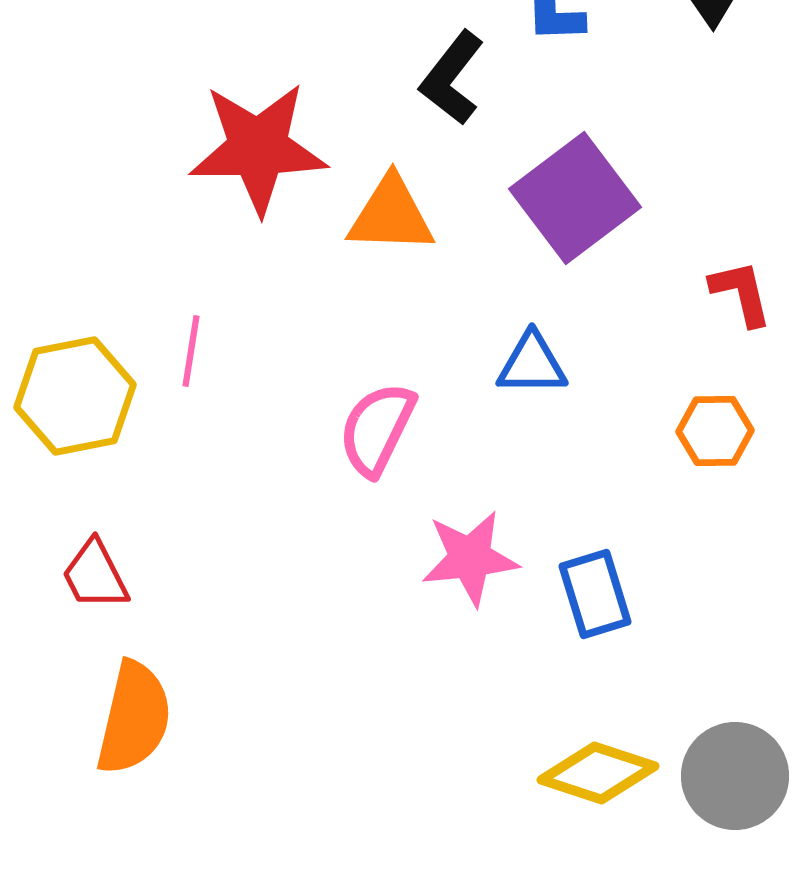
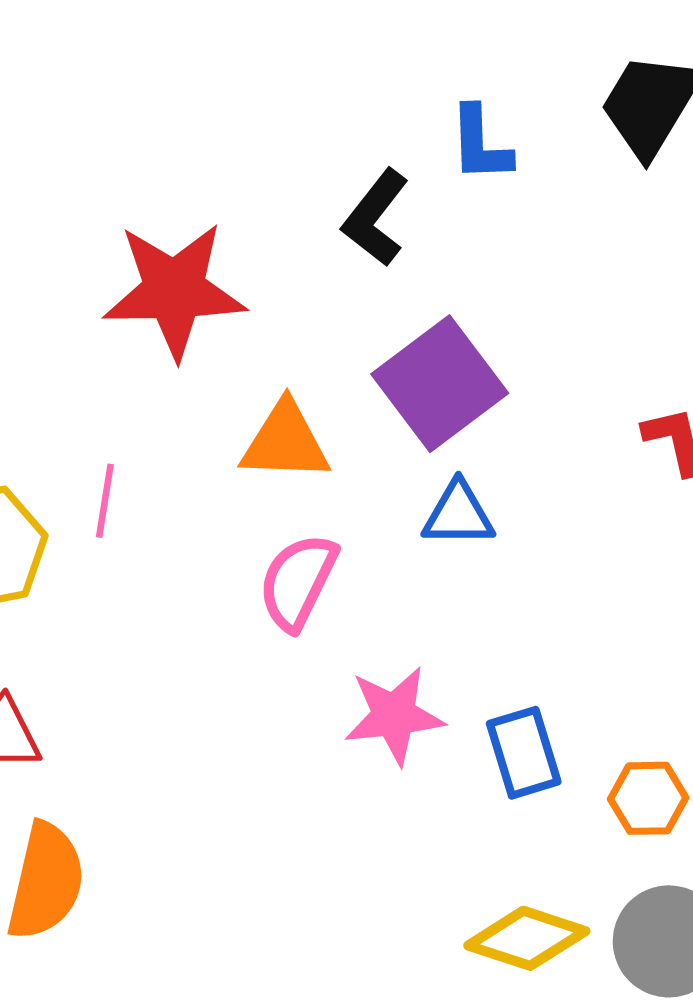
purple square: (575, 198) -> (440, 384), moved
orange triangle: (391, 215) -> (285, 442), moved
orange hexagon: (715, 431) -> (648, 798), moved

